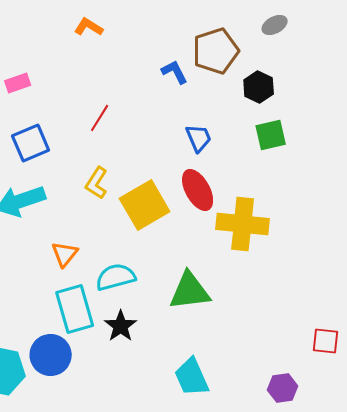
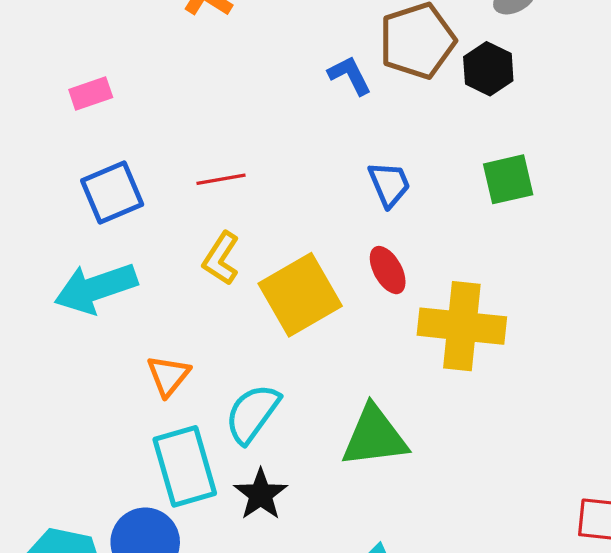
black hexagon: (259, 87) -> (488, 69), moved
red line: (100, 118) -> (221, 179), moved, turned 48
red ellipse: (198, 190) -> (388, 270), size x0.7
cyan semicircle: (116, 277) -> (252, 414), turned -39

